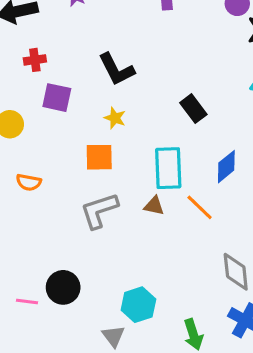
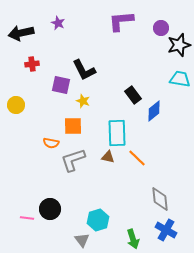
purple square: (57, 98) -> (61, 85), moved
blue diamond: (226, 167) -> (154, 111), moved
orange semicircle: (29, 182) -> (51, 143), moved

